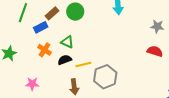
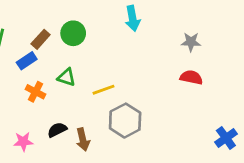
black semicircle: (65, 60) -> (57, 130), moved
yellow line: (83, 65) -> (104, 90), moved

